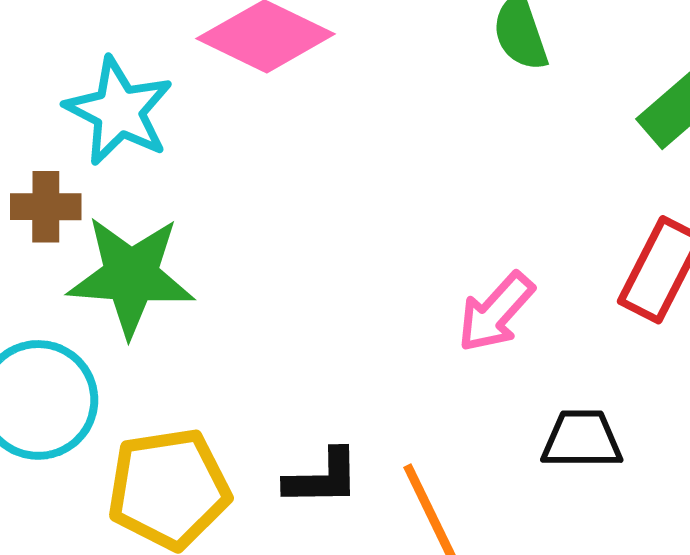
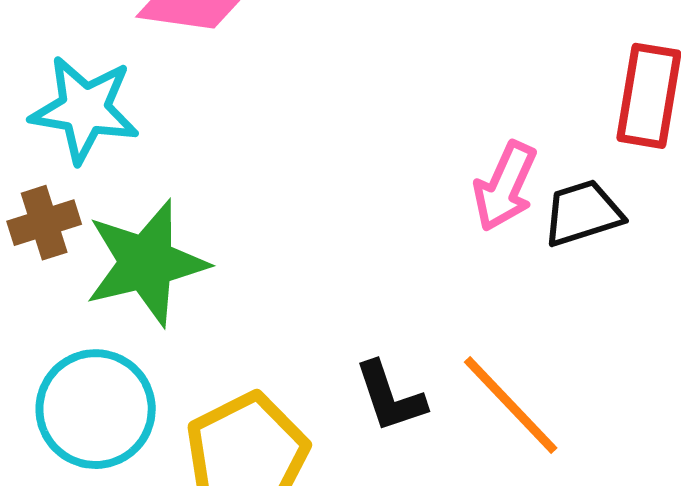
black trapezoid: (582, 439) -> (583, 213), moved
black L-shape: (322, 478) -> (390, 397), turned 90

